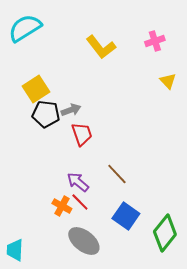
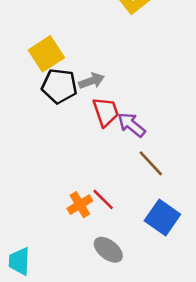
purple arrow: (78, 182) -> (131, 125), moved
orange cross: (62, 206) -> (80, 205), turned 30
gray ellipse: (84, 241) -> (108, 250), size x0.7

